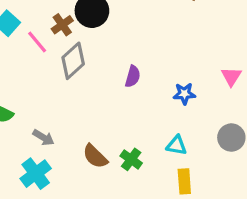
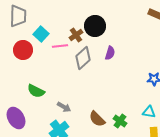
pink line: (37, 42) -> (60, 46), turned -56
purple semicircle: (133, 76) -> (110, 53), moved

